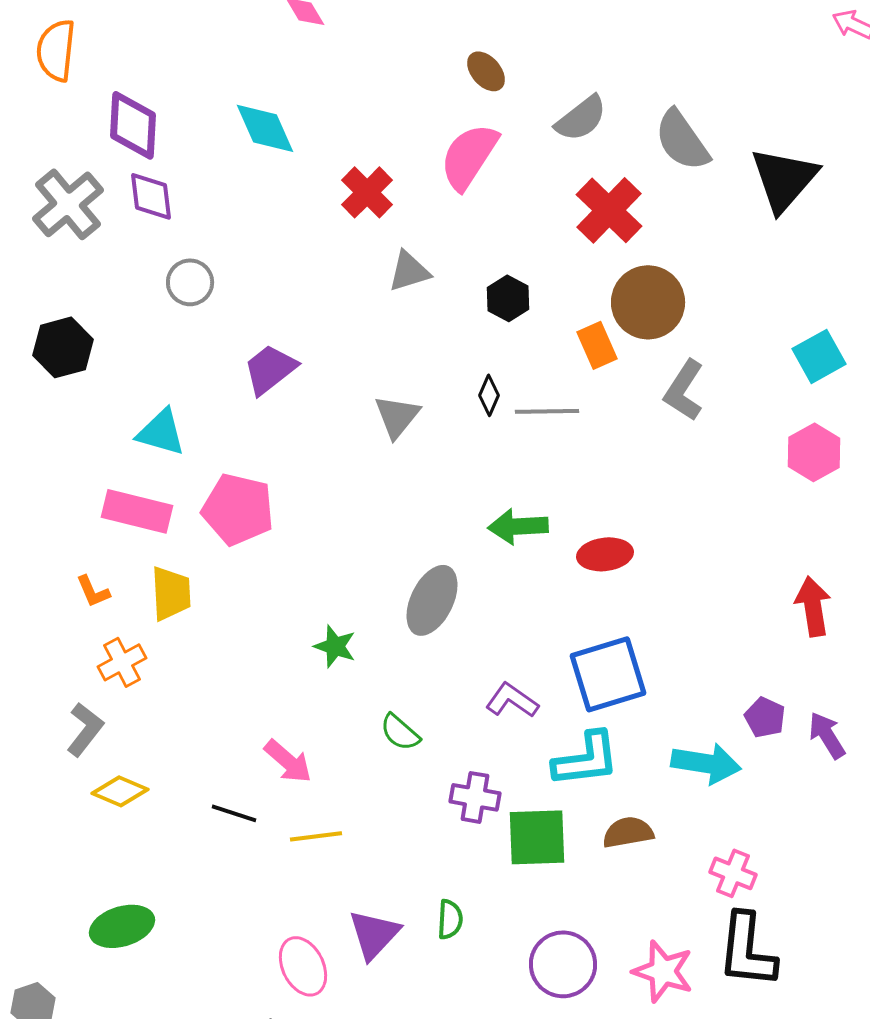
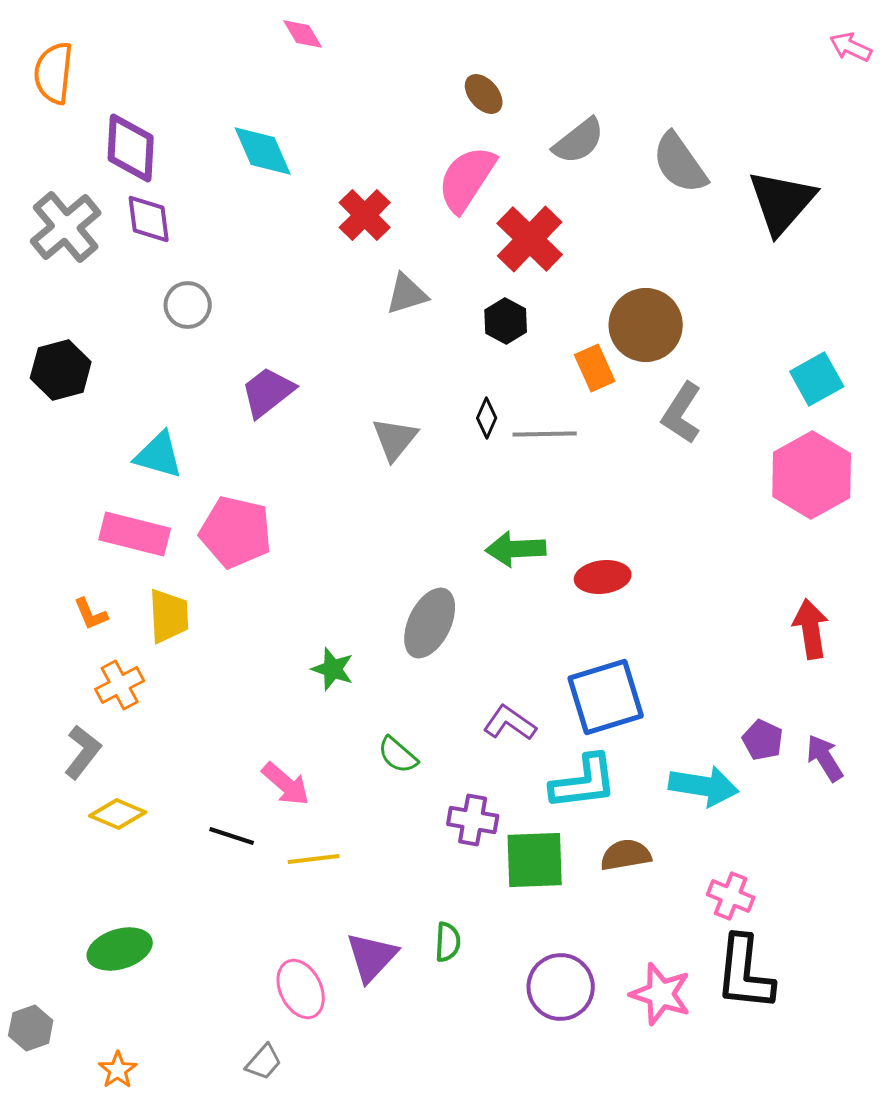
red cross: (609, 210) -> (530, 239), moved
pink hexagon: (814, 452) -> (812, 475), size x1.5

